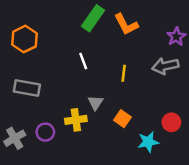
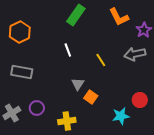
orange L-shape: (126, 24) -> (119, 17), moved
yellow line: (124, 73) -> (101, 60), turned -40
orange square: (122, 119) -> (91, 97), moved
yellow cross: (76, 120) -> (67, 121), moved

